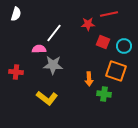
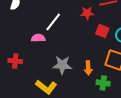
gray star: (53, 65) -> (62, 65), moved

